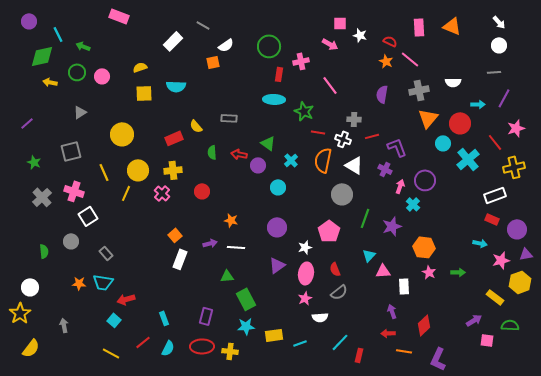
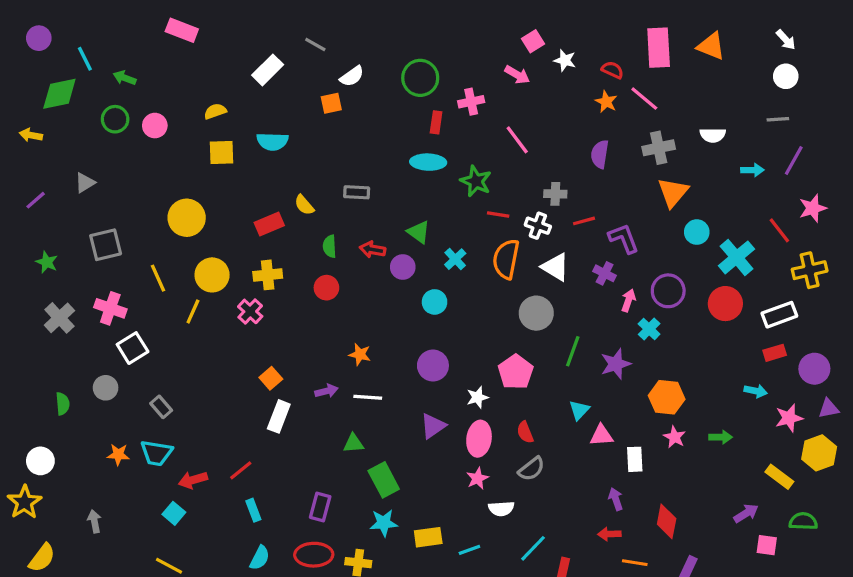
pink square: (340, 23) -> (533, 41), turned -32
pink rectangle: (419, 27) -> (659, 48), size x1.4
yellow arrow: (50, 82) -> (31, 135), moved
gray triangle: (80, 112) -> (85, 183), moved
red circle: (460, 123) -> (725, 304), moved
red circle: (202, 191) -> (326, 288), moved
red rectangle: (492, 219) -> (775, 353), turned -40
red diamond: (424, 325) -> (667, 521), turned -35
red line: (143, 342) -> (241, 470), moved

